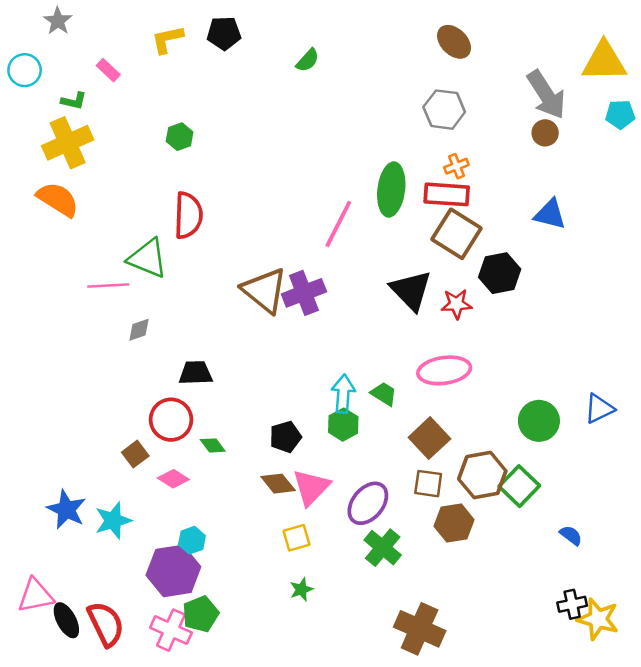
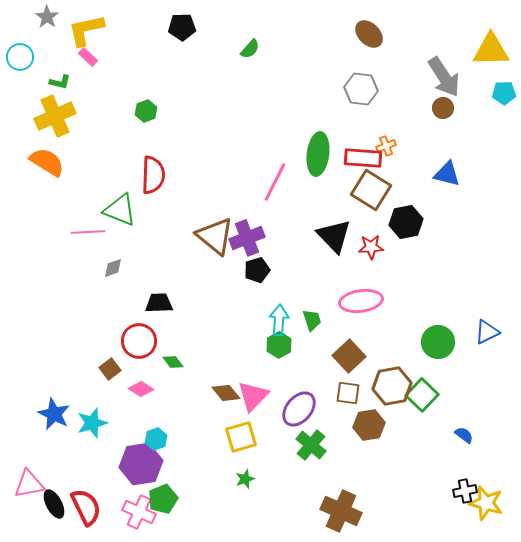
yellow L-shape: (167, 39) -> (86, 30), moved, size x1.4
orange cross: (456, 166) -> (386, 146), moved
green trapezoid: (384, 394) -> (312, 320), turned 40
black pentagon: (285, 437) -> (257, 270), moved
yellow square: (297, 538) -> (241, 437), size x1.4

